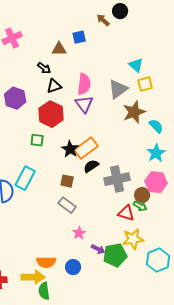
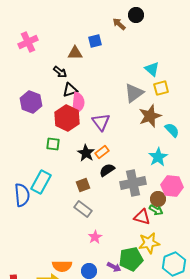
pink semicircle: (84, 84) -> (78, 103), moved
purple triangle: (84, 104) -> (101, 122), moved
orange rectangle: (86, 148) -> (102, 152), size x0.6
cyan star: (156, 153) -> (158, 157), moved
brown square: (67, 181) -> (83, 185), turned -32
purple arrow: (98, 249) -> (114, 267), moved

